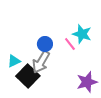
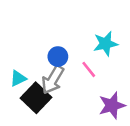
cyan star: (82, 34) -> (105, 44), turned -30
pink line: (70, 44) -> (89, 69), moved

